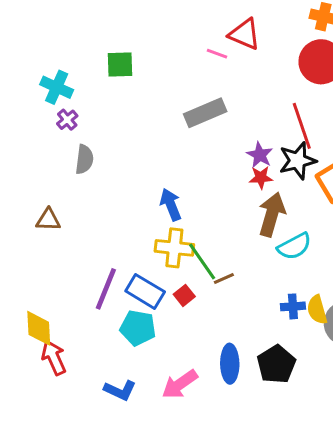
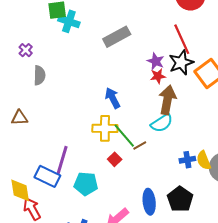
cyan cross: (57, 87) -> (69, 21), moved
blue arrow: (171, 205) -> (113, 98), moved
cyan semicircle: (294, 246) -> (162, 123), moved
blue rectangle: (145, 291) -> (47, 176), moved

